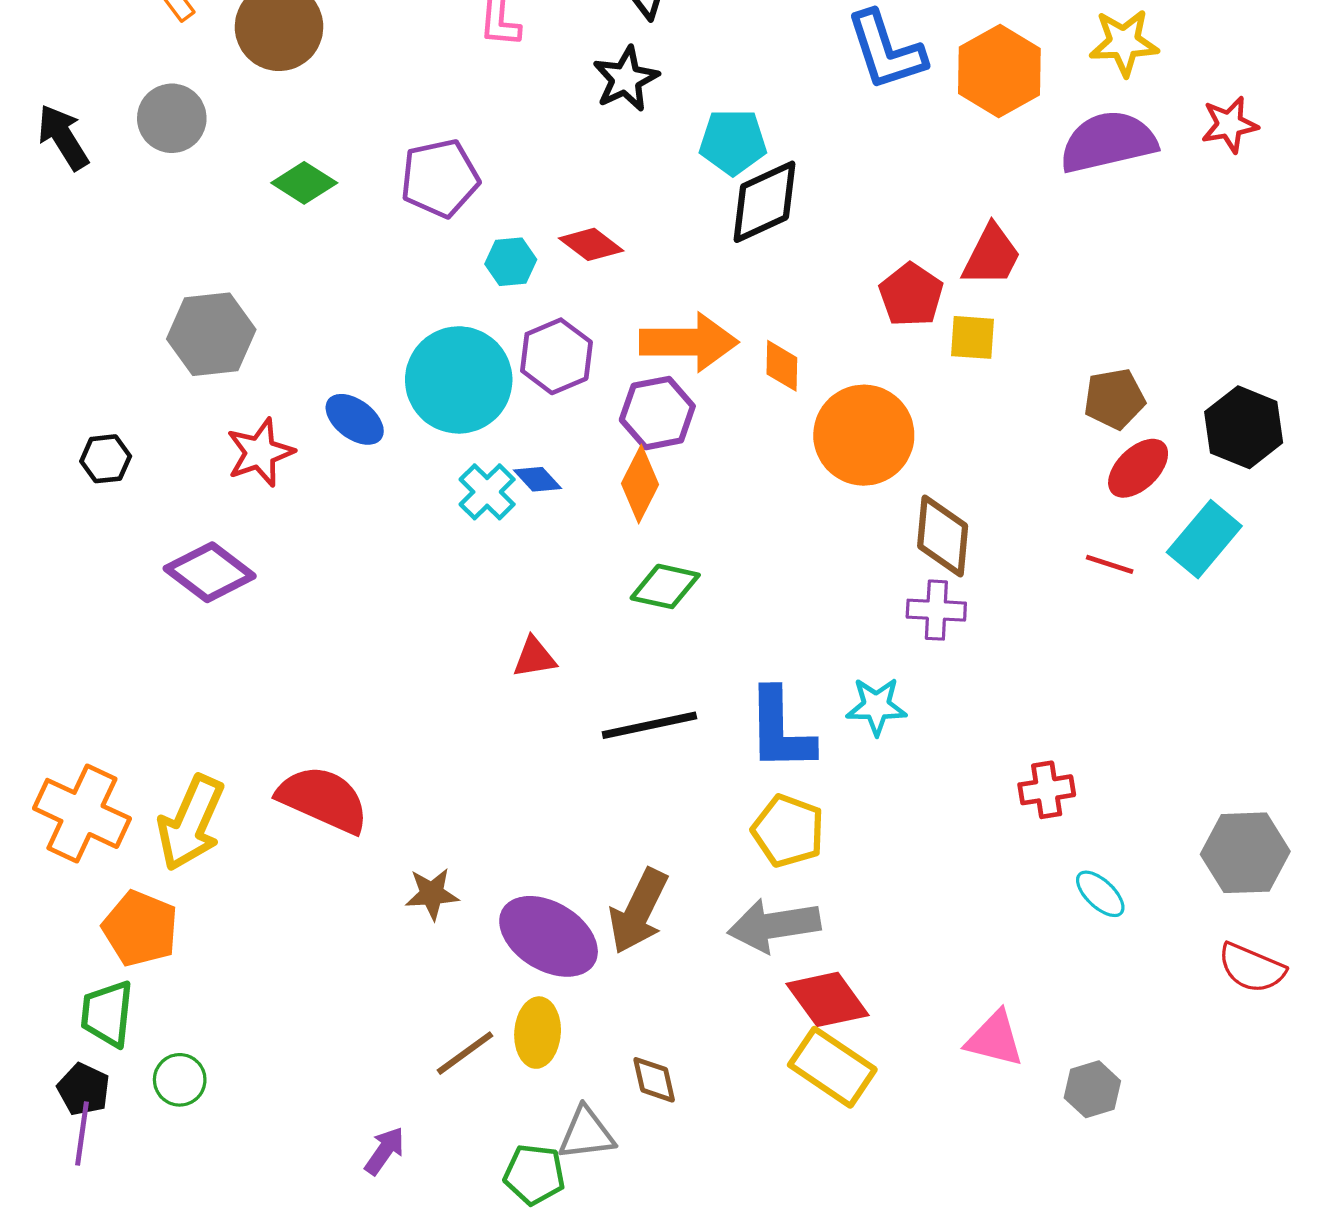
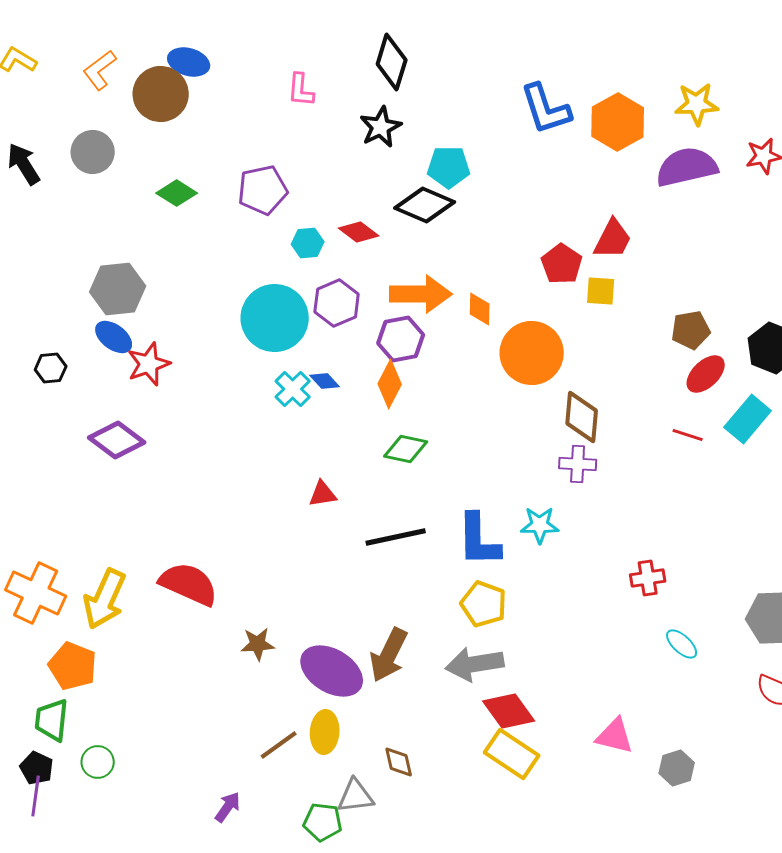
black diamond: (765, 202) -> (425, 205), moved, turned 48
blue ellipse: (355, 419) -> (114, 337), moved

